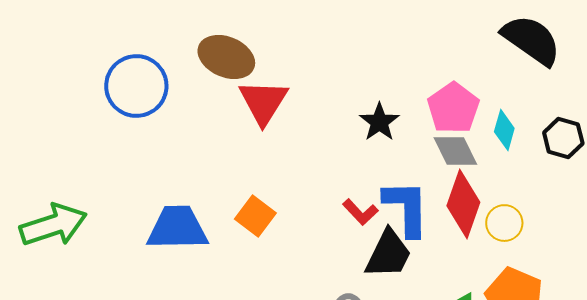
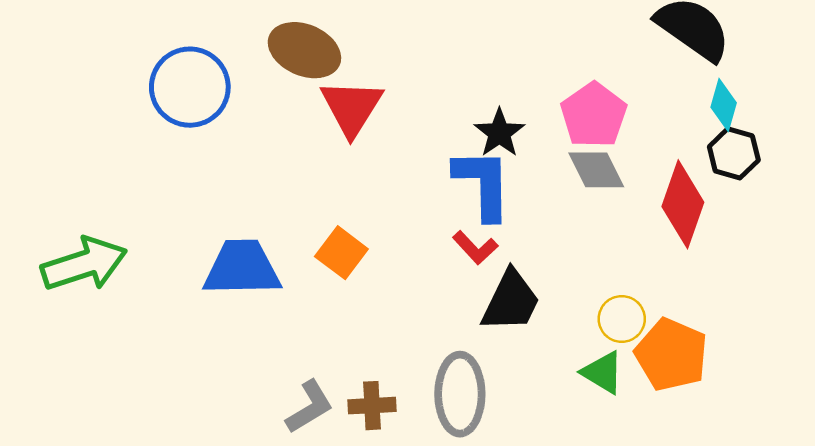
cyan diamond: (504, 130) -> (724, 105), moved
red diamond: (463, 204) -> (683, 204), moved
blue L-shape: (406, 208) -> (483, 184), moved
yellow circle: (504, 223) -> (622, 319), moved

